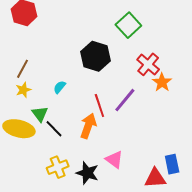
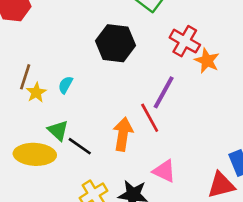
cyan semicircle: (60, 87) -> (66, 85), moved
yellow star: (23, 90) -> (36, 92), moved
red line: (99, 106) -> (150, 118), moved

